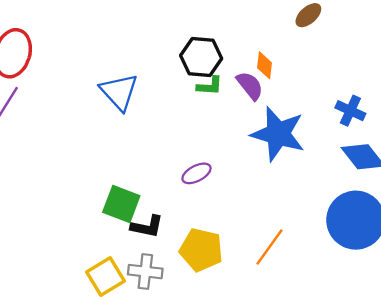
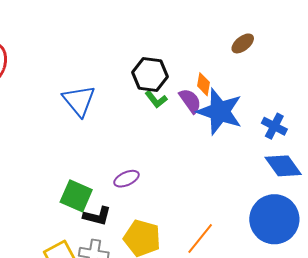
green L-shape: (210, 86) -> (156, 99), turned 45
blue star: (278, 134) -> (220, 112), moved
purple ellipse: (196, 173) -> (126, 179), moved

